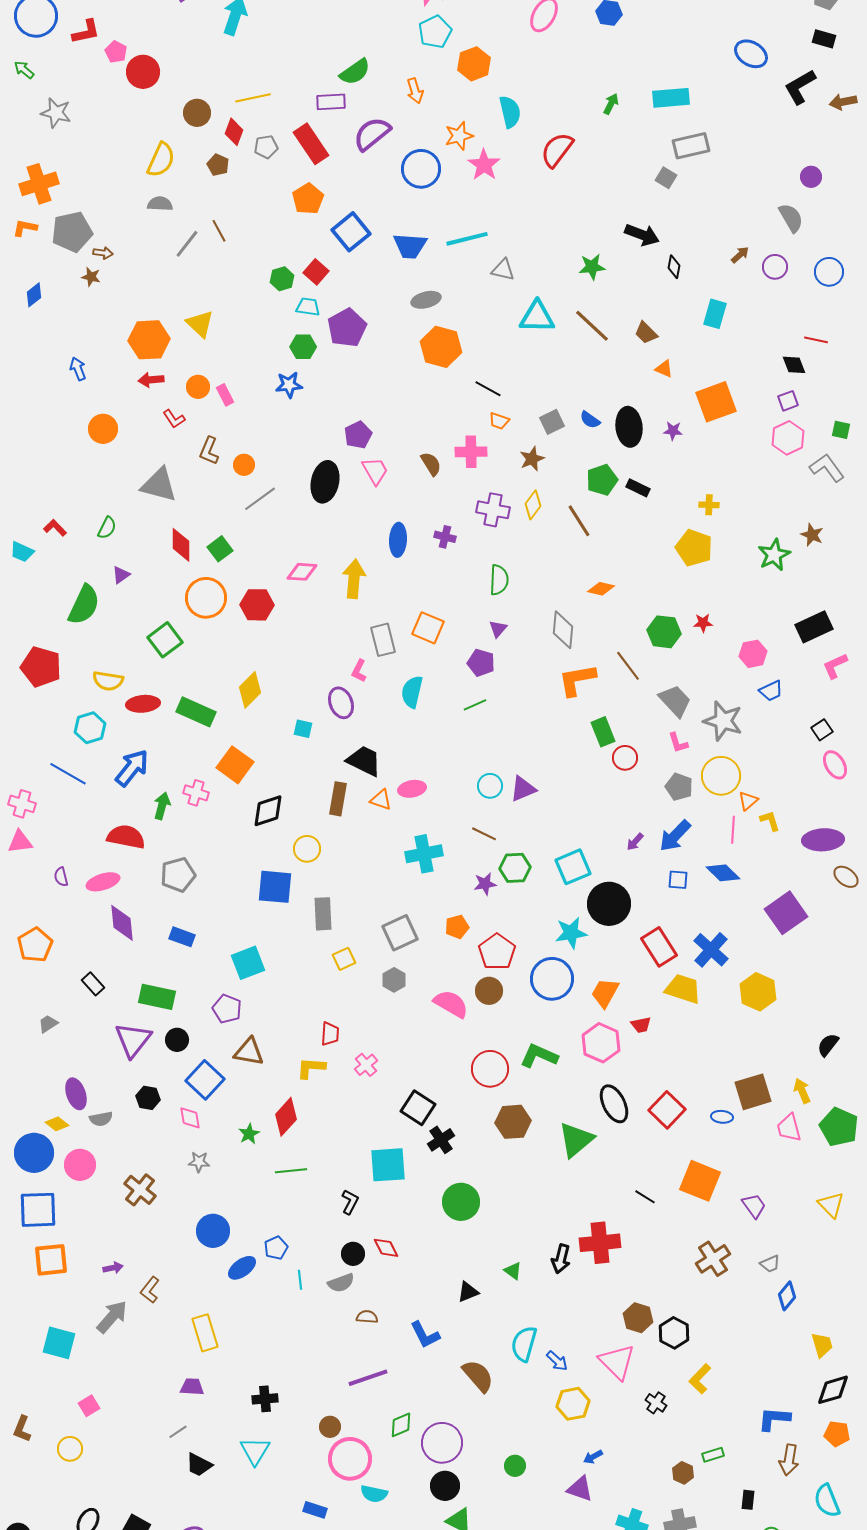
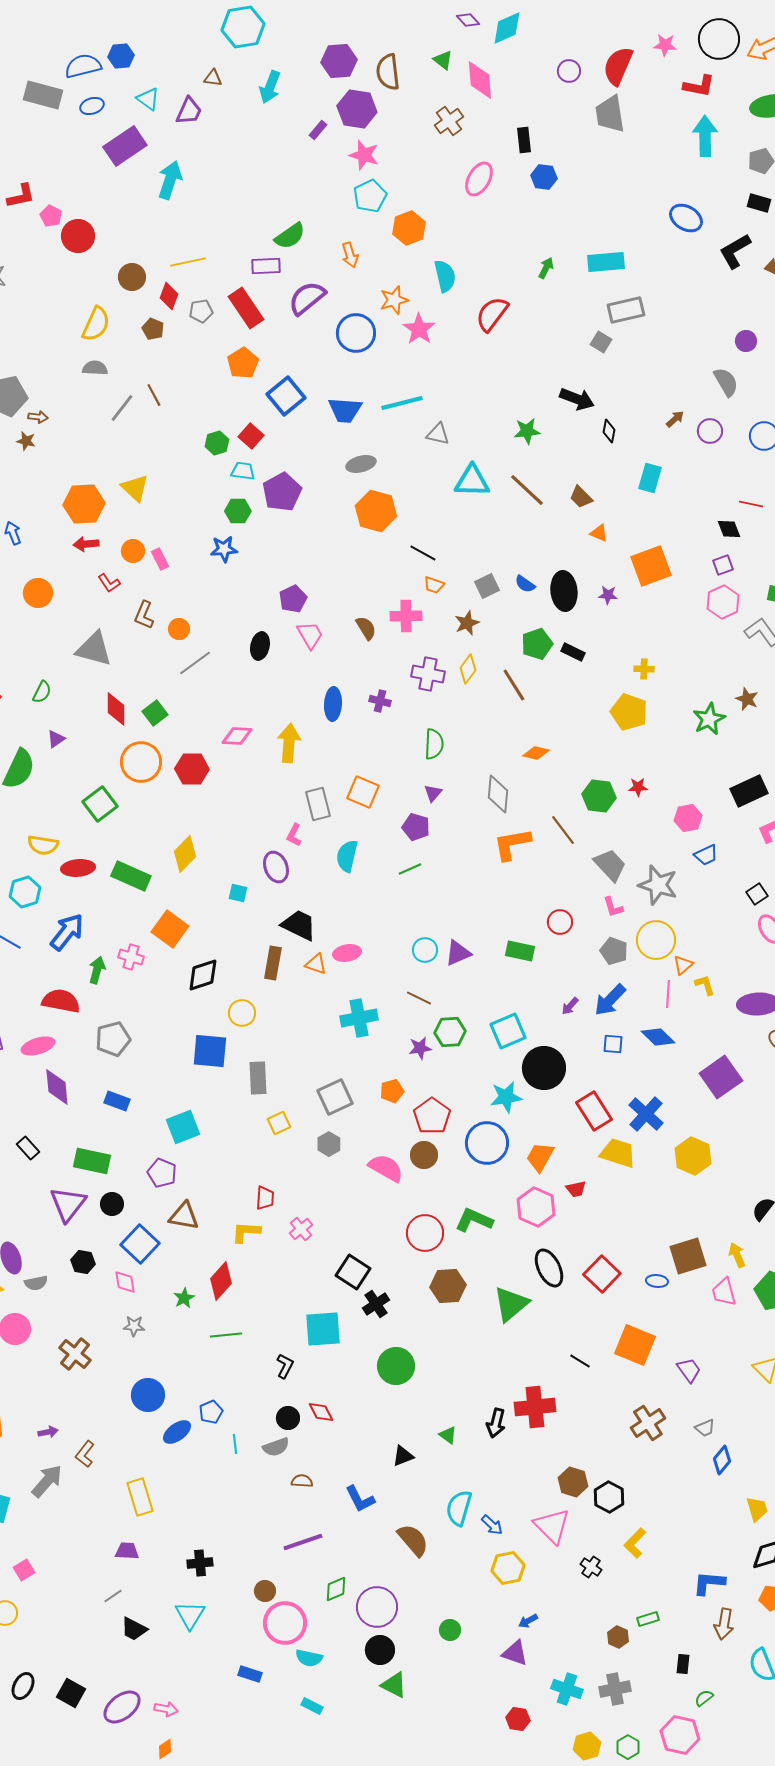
black ellipse: (325, 482) -> (260, 646), size x0.7
green rectangle: (603, 732) -> (520, 951), moved, turned -56

